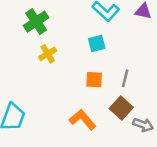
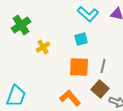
green cross: (36, 22) -> (21, 25), moved
orange square: (94, 80) -> (79, 67), size x1.5

